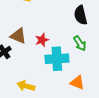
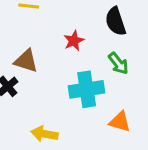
red star: (42, 40) -> (74, 41), moved

